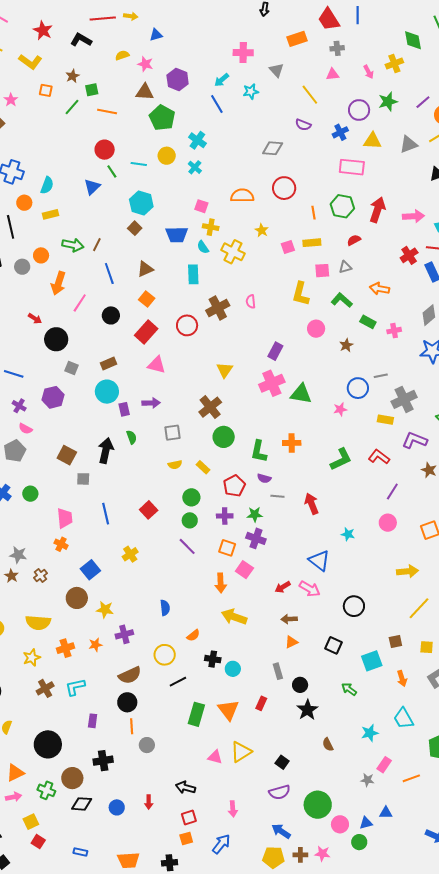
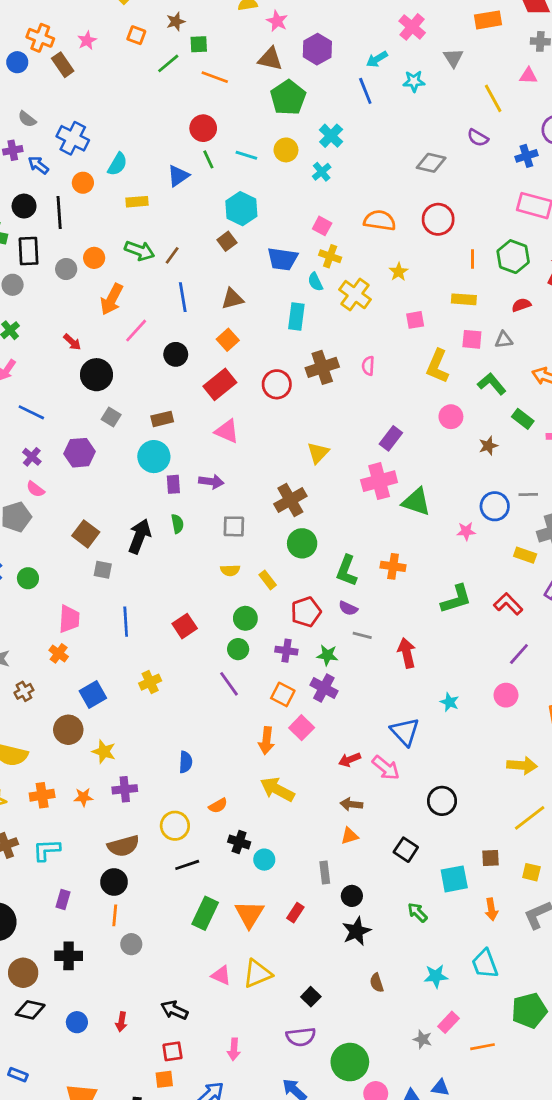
pink cross: (243, 53) -> (412, 27), turned 30
yellow rectangle: (50, 214) -> (137, 202), moved
pink square: (288, 247) -> (415, 320), moved

